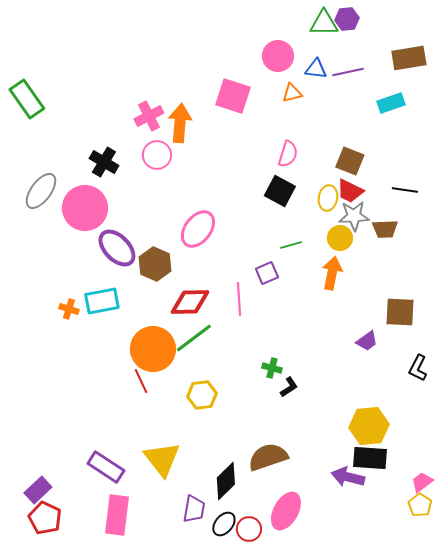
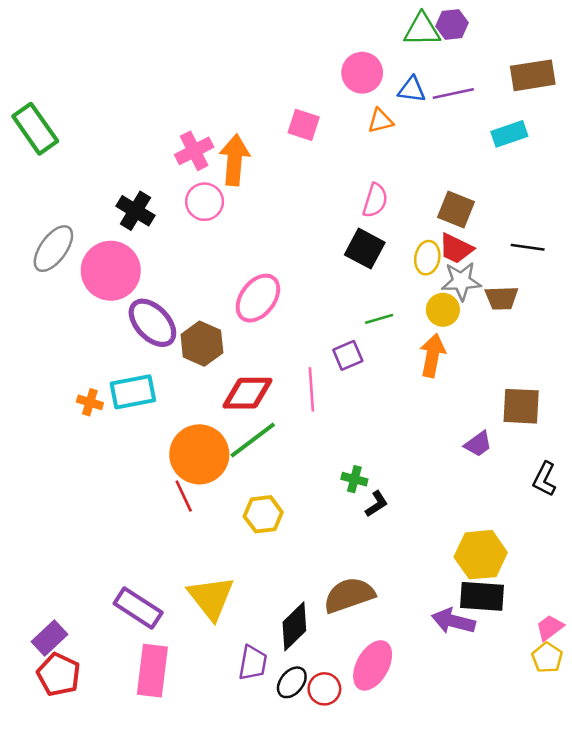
pink square: (233, 96) -> (304, 125), size x0.7

